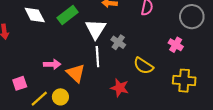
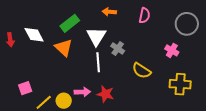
white diamond: (35, 15) -> (34, 35), moved
pink arrow: (52, 64) -> (82, 92), moved
orange triangle: (76, 73) -> (64, 48), moved
red star: (120, 88) -> (105, 94), moved

